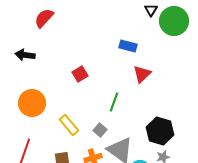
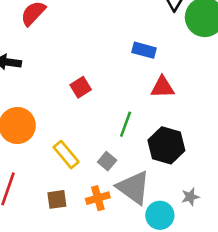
red triangle: (142, 74) -> (162, 87), turned 42
black hexagon: (160, 131) -> (166, 145), moved

